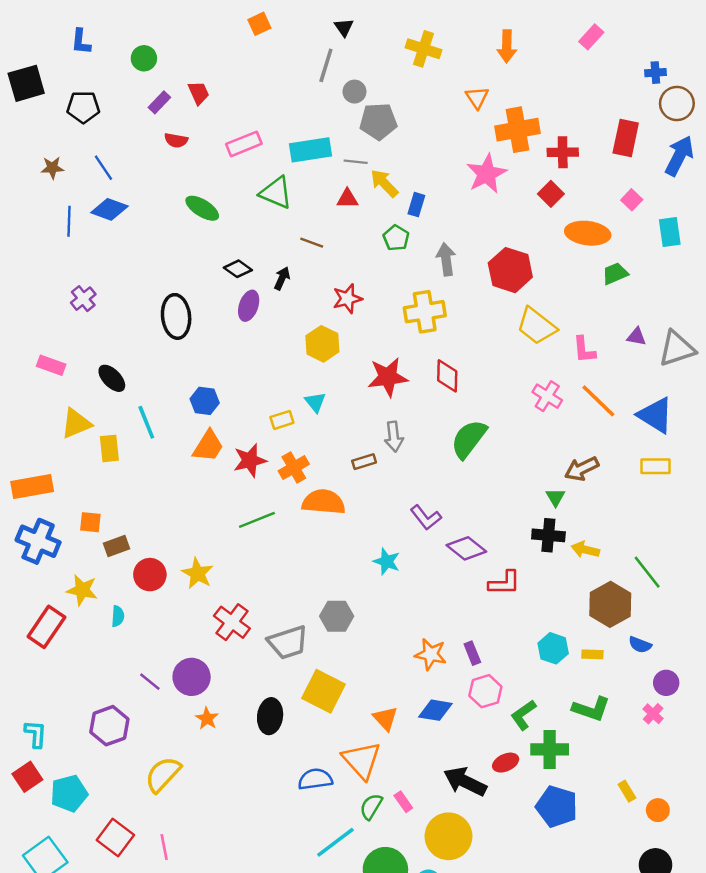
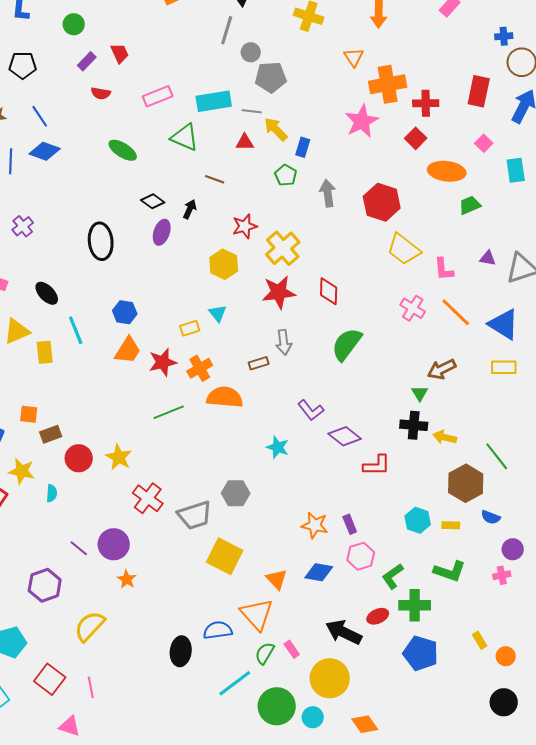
yellow cross: (425, 312) -> (283, 248), moved, turned -32
pink cross: (653, 714) -> (502, 575), turned 36
black ellipse: (270, 716) -> (181, 651), moved

